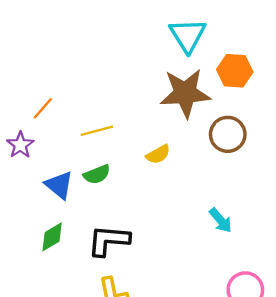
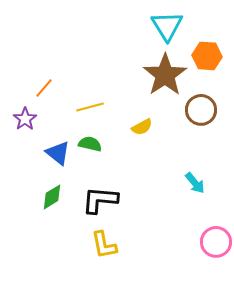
brown star: (185, 93) -> (165, 75), turned -30
green semicircle: (97, 174) -> (90, 144), turned -145

